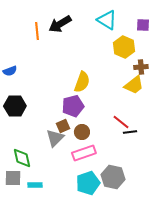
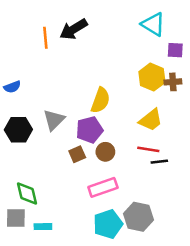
cyan triangle: (107, 20) -> (153, 24), moved
purple square: (143, 25) -> (175, 50), moved
yellow hexagon: (124, 47) -> (152, 77), moved
yellow trapezoid: (134, 85) -> (151, 120), moved
red line: (121, 122) -> (148, 149), turned -30
brown circle: (82, 132) -> (105, 152), moved
gray triangle: (55, 138) -> (54, 120), moved

